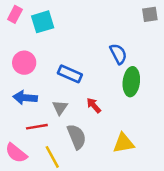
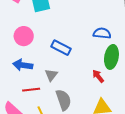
blue semicircle: (118, 54) -> (102, 33), turned -60
red arrow: (94, 105) -> (98, 76), moved

